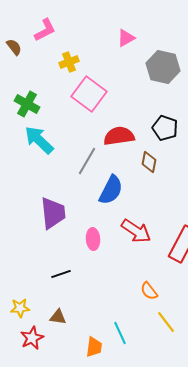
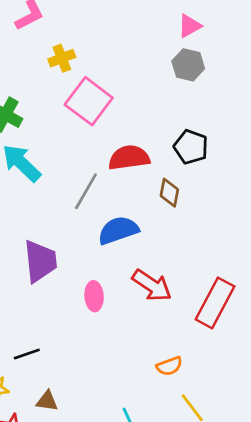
pink triangle: (126, 38) -> (190, 26), moved
gray hexagon: (163, 67) -> (188, 65), size x0.7
blue semicircle: (111, 190) -> (118, 230), turned -136
black line: (61, 274) -> (27, 354), moved
orange semicircle: (149, 291) -> (169, 366), turned -72

